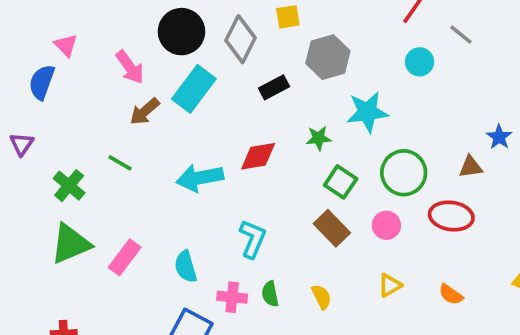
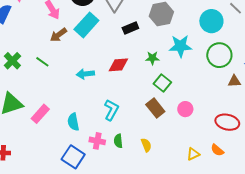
cyan circle: (420, 62) -> (211, 21), size x1.5
green circle: (404, 173) -> (219, 55), moved
cyan arrow: (200, 178) -> (85, 74), size x0.7
green cross: (69, 186) -> (12, 61), moved
red ellipse: (451, 216) -> (227, 122), moved
yellow triangle: (390, 285) -> (193, 154), moved

